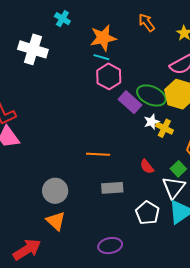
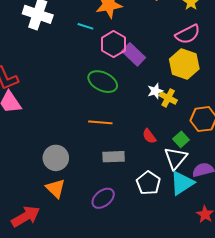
cyan line: (101, 57) -> (85, 26), moved
green ellipse: (151, 96) -> (103, 82), moved
purple rectangle: (130, 102) -> (134, 54), moved
purple ellipse: (110, 246) -> (103, 198), moved, turned -30

